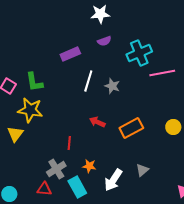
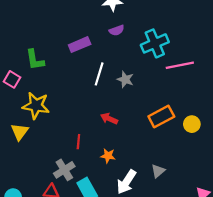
green L-shape: (34, 82) -> (35, 60), moved
orange rectangle: (131, 128) -> (161, 116), moved
orange star: (89, 166) -> (108, 156), moved

